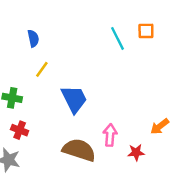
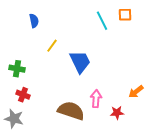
yellow line: (42, 69) -> (52, 46), moved
blue trapezoid: (74, 99) -> (80, 62), moved

